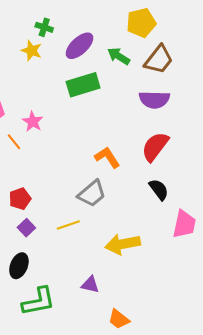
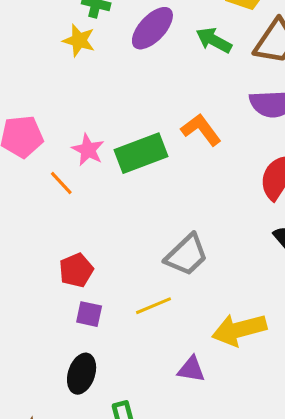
green rectangle: (83, 85) -> (141, 153), moved
orange L-shape: (107, 157) -> (201, 130), moved
purple square: (26, 228) -> (89, 314), turned -30
purple triangle: (90, 285) -> (191, 369), moved

